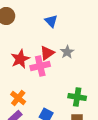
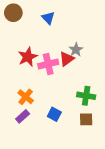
blue triangle: (51, 21) -> (48, 18), moved
red triangle: (47, 53) -> (67, 59), moved

